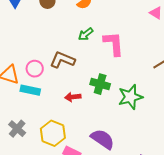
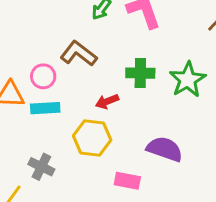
brown L-shape: (62, 60) -> (79, 54), turned 30
yellow hexagon: (53, 133) -> (92, 138), moved

